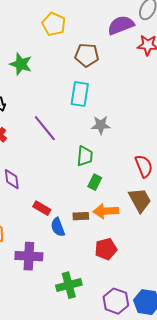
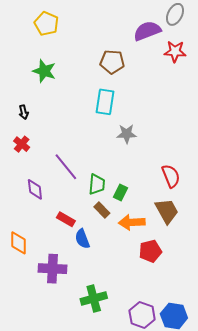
yellow pentagon: (54, 24) -> (46, 24), moved
purple line: (45, 128) -> (66, 167), moved
green trapezoid: (85, 156) -> (97, 184), moved
brown rectangle: (81, 216) -> (102, 210), moved, turned 49
red pentagon: (106, 249) -> (150, 251), moved

